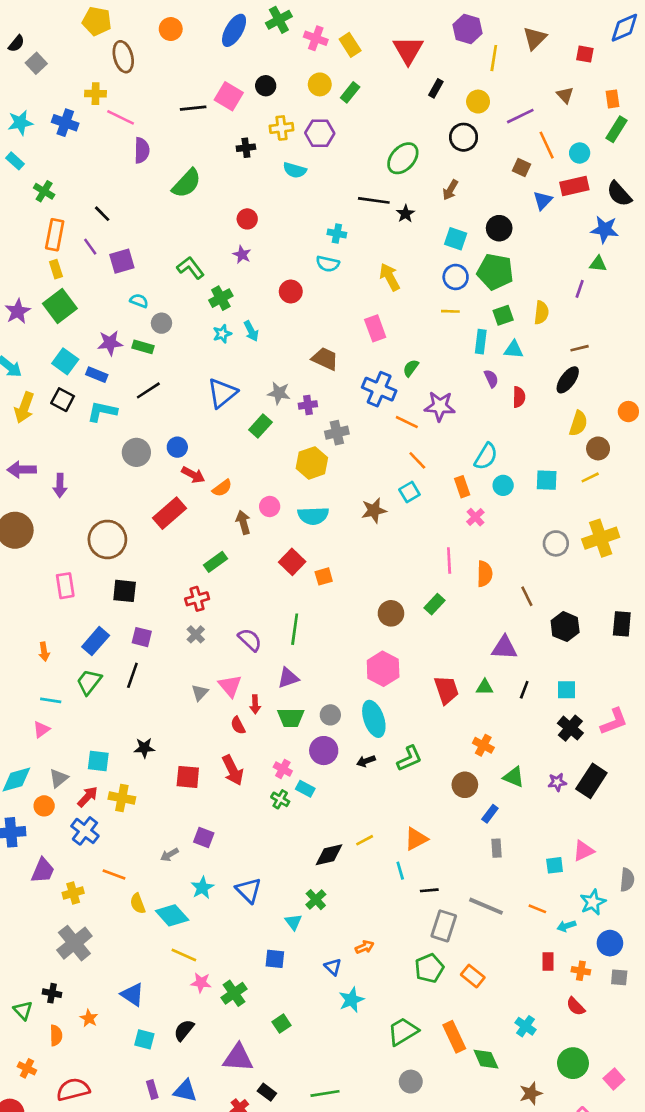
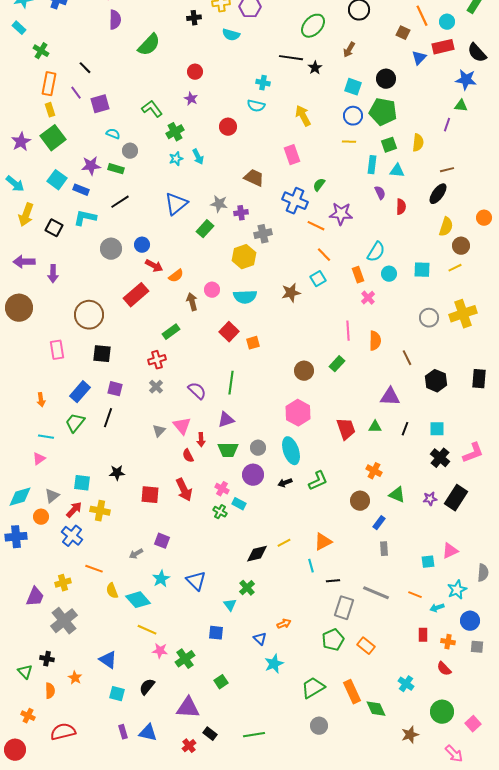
black square: (63, 400) -> (54, 228), moved
purple trapezoid: (43, 871) -> (35, 597), moved

